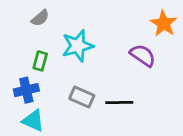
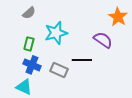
blue cross: (26, 90) -> (32, 65), moved, turned 36
black line: (119, 103) -> (82, 60), moved

